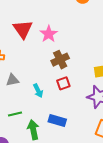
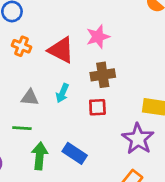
red triangle: (23, 29) -> (61, 50), moved, turned -45
gray triangle: (12, 80) -> (30, 98), moved
cyan arrow: (38, 91) -> (62, 93), moved, turned 32

